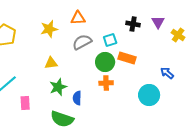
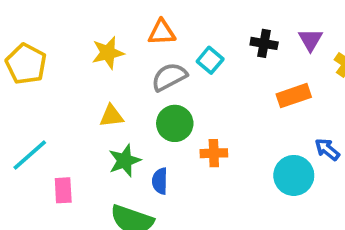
cyan square: (110, 40) -> (210, 60), moved, turned -32
orange rectangle: (127, 58) -> (294, 96), moved, turned -36
green circle: (105, 62) -> (175, 123), moved
blue arrow: (167, 73) -> (327, 149), moved

